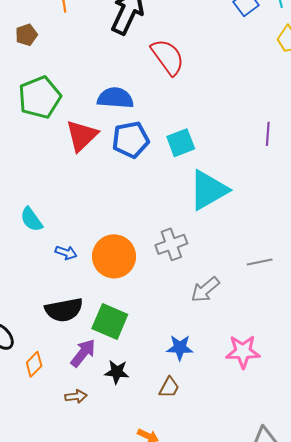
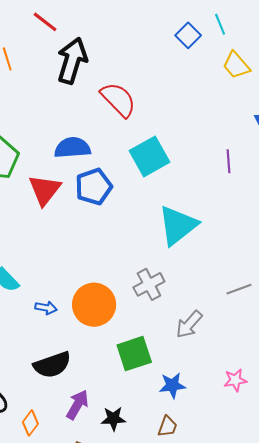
cyan square: (181, 143) -> (150, 156), moved, size x1.4
green square: (110, 321) -> (134, 354), moved, turned -33
pink star: (243, 352) -> (235, 380), size x0.7

